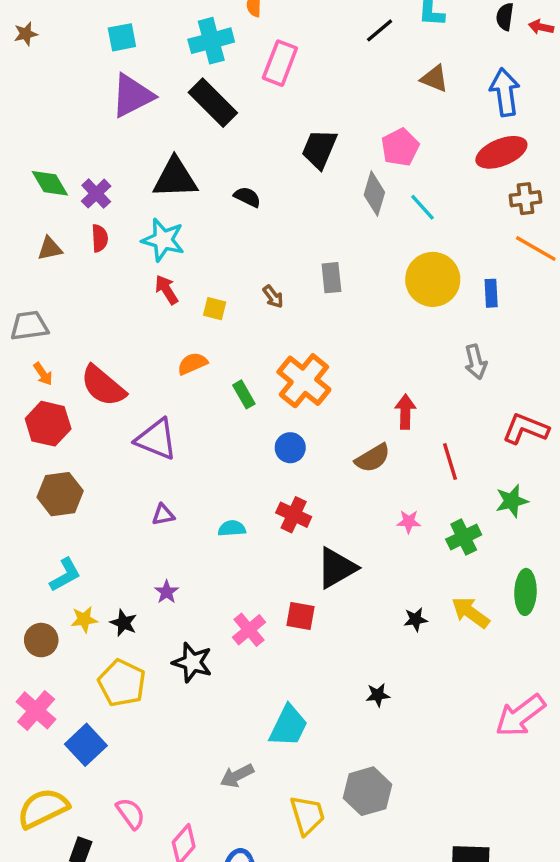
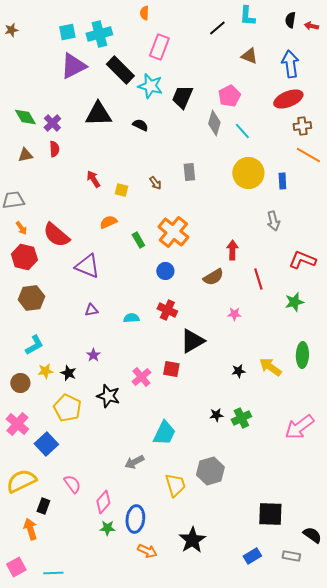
cyan cross: (211, 41) -> (99, 34), moved
cyan star: (163, 240) -> (150, 86), moved
green cross: (464, 537) -> (241, 418), moved

